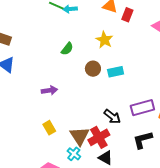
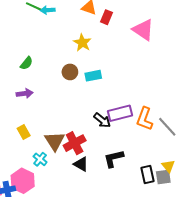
green semicircle: (67, 49) -> (26, 63), moved
black arrow: (112, 117) -> (102, 120), moved
black L-shape: (143, 140) -> (114, 159), moved
cyan cross: (74, 154) -> (40, 159), moved

